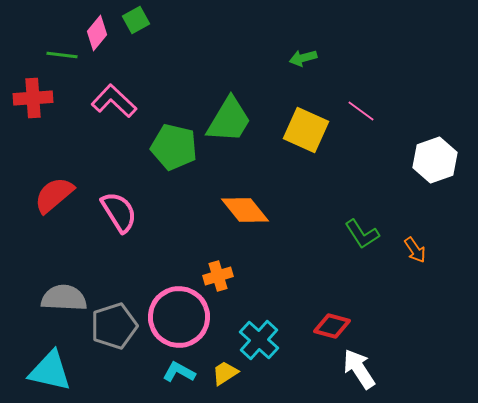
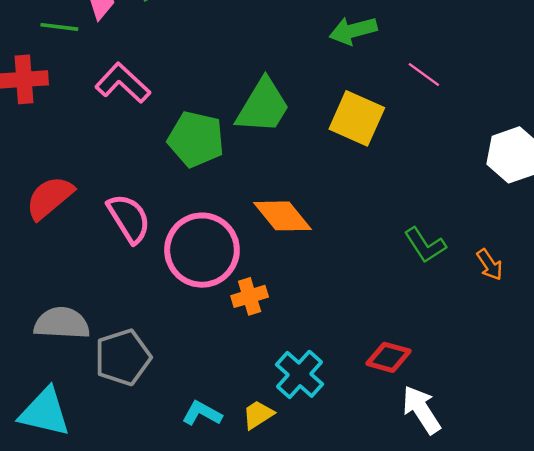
green arrow: (303, 58) -> (353, 31), size x1.4
pink line: (361, 111) -> (424, 75), moved
pink circle: (179, 317) -> (202, 250), moved

